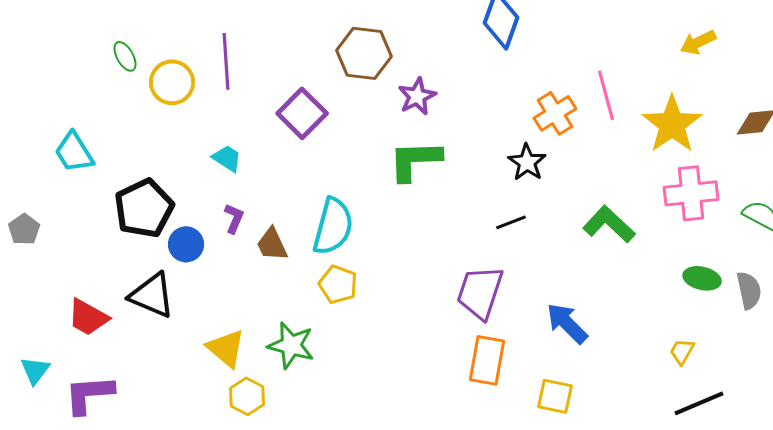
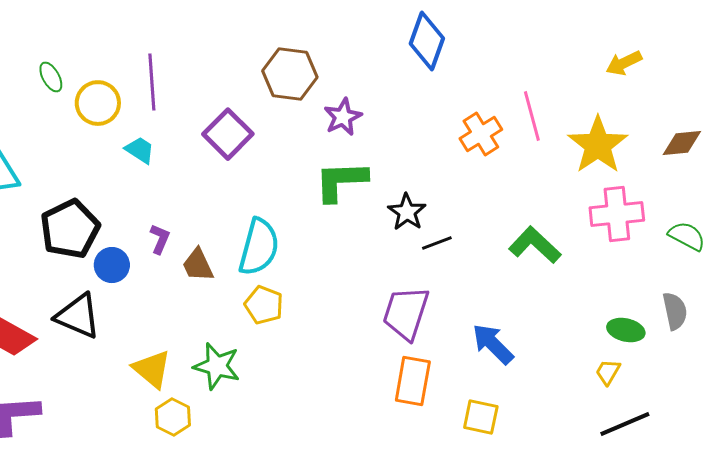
cyan trapezoid: (227, 158) -> (140, 150), moved
black star: (527, 162) -> (407, 212), moved
green ellipse: (702, 278) -> (626, 330), moved

